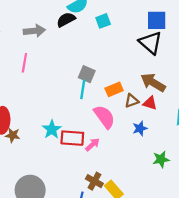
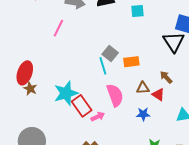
brown arrow: (153, 83) -> (166, 77), size x0.6
cyan line: (83, 89) -> (103, 66), turned -42
orange rectangle: (114, 89) -> (131, 62), moved
cyan star: (52, 129) -> (66, 93), size x1.4
red rectangle: (72, 138) -> (82, 106), turned 35

